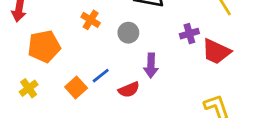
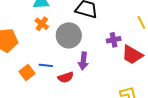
gray circle: (128, 33) -> (69, 35), size x1.6
blue line: (101, 76) -> (46, 65), turned 40

